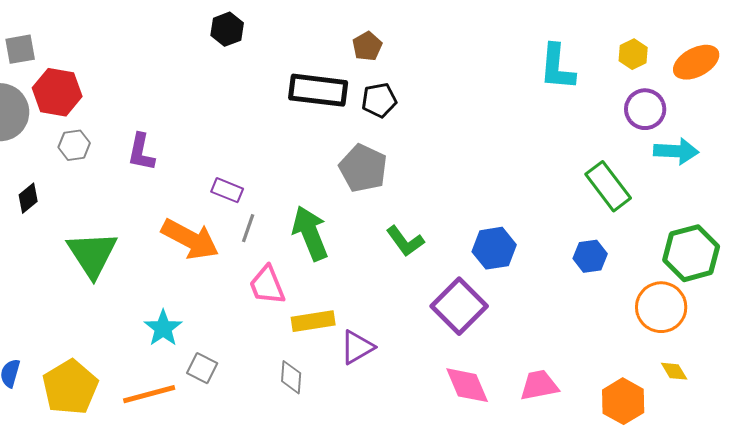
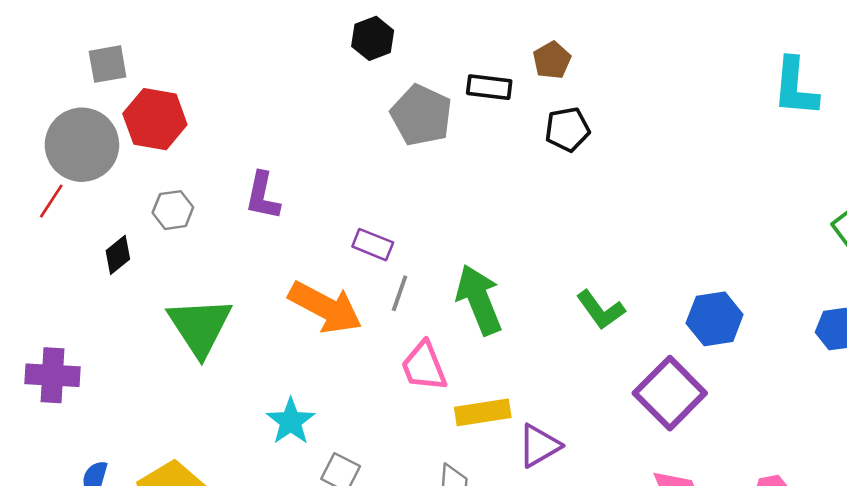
black rectangle: (318, 90) -> (489, 87), moved, size x0.6
gray hexagon: (74, 145) -> (173, 210), moved
gray pentagon: (363, 168) -> (421, 115), moved

